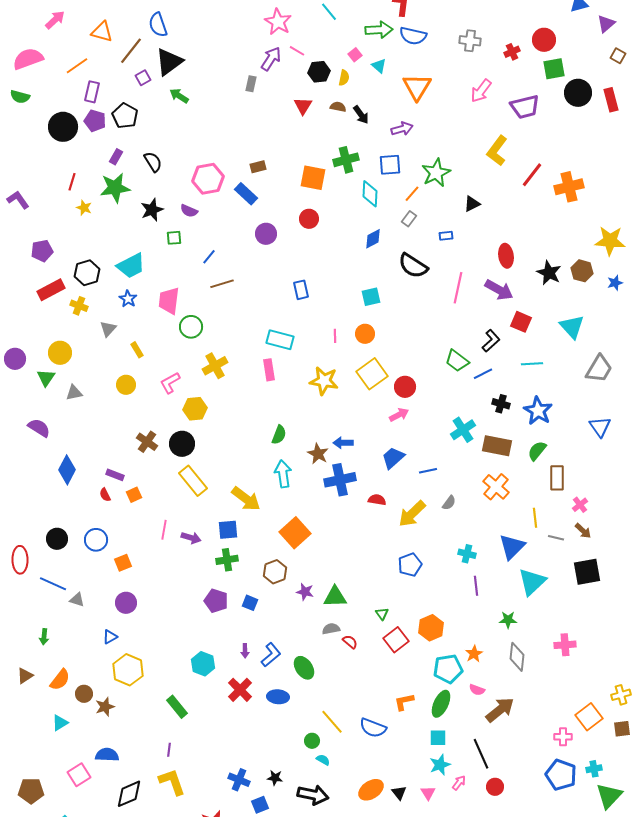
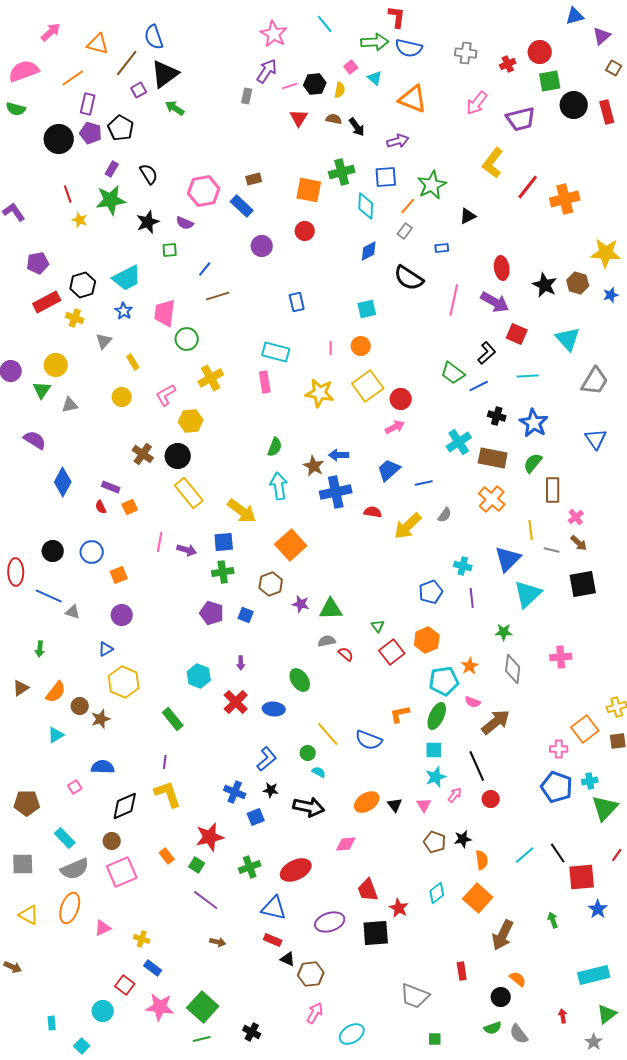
pink line: (297, 51) -> (290, 86), moved, turned -49
orange triangle: (417, 87) -> (413, 99), turned -40
red line: (72, 182) -> (68, 194), turned -36
blue pentagon: (410, 565) -> (431, 592), moved
blue L-shape: (271, 655) -> (267, 759), moved
pink square: (79, 775) -> (75, 787), size x0.6

